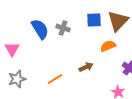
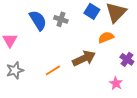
blue square: (94, 20) -> (92, 11), turned 35
brown arrow: (86, 67) -> (84, 58), size x1.6

